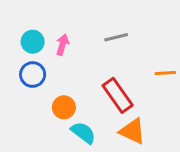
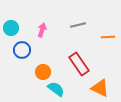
cyan circle: (33, 42) -> (11, 28), moved
orange line: (165, 73) -> (108, 37), moved
orange triangle: (132, 131) -> (100, 88), moved

